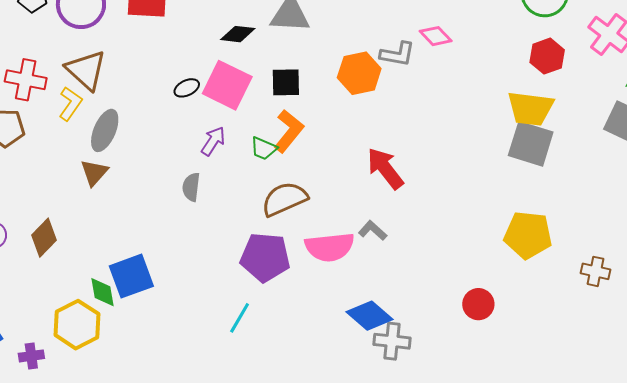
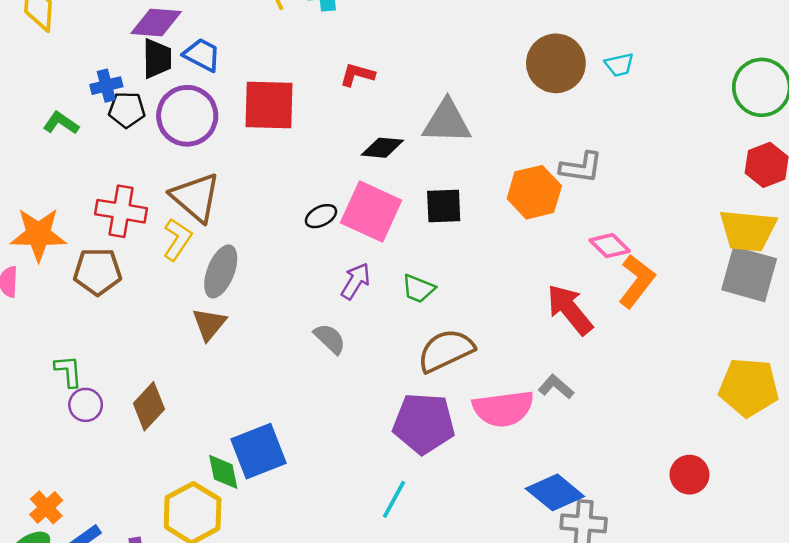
pink diamond: (436, 36) -> (610, 246), moved
orange L-shape: (289, 131) -> (637, 281), moved
gray semicircle: (191, 187) -> (330, 339), turned 128

